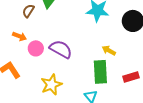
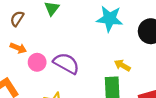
brown semicircle: (28, 11) -> (17, 19), moved

